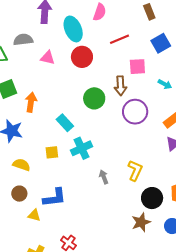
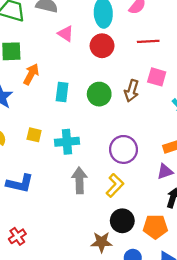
purple circle: (135, 112) -> (123, 149), moved
cyan rectangle: (65, 123) -> (62, 92), moved, turned 30
gray arrow: (104, 177) -> (79, 180), size x1.6

